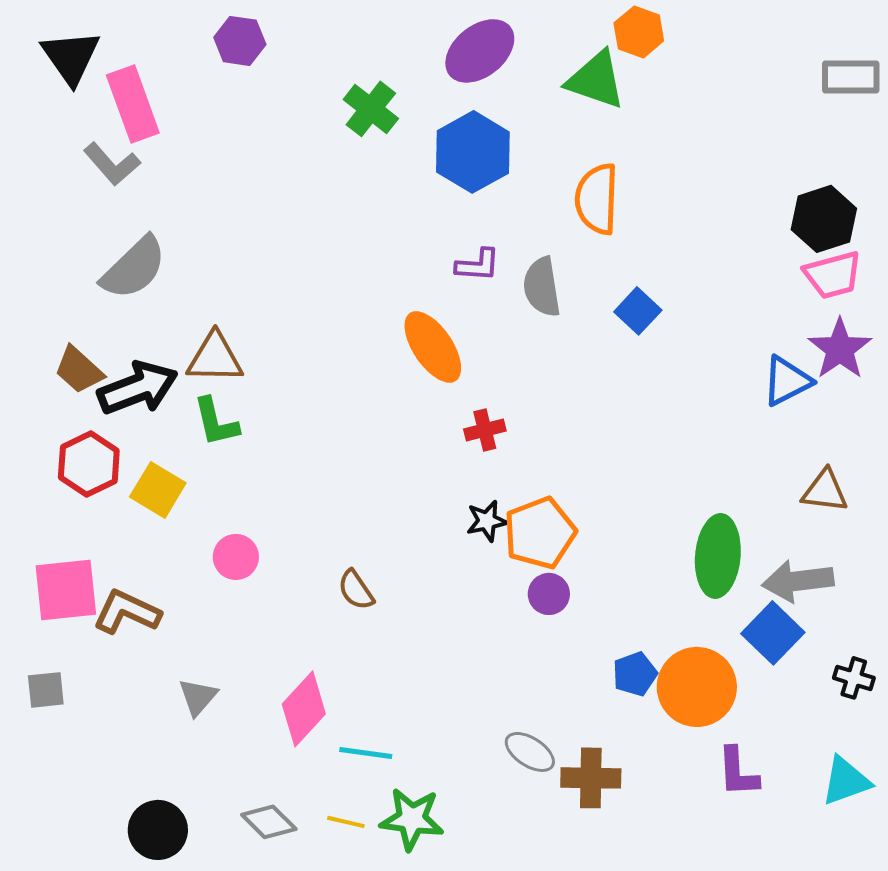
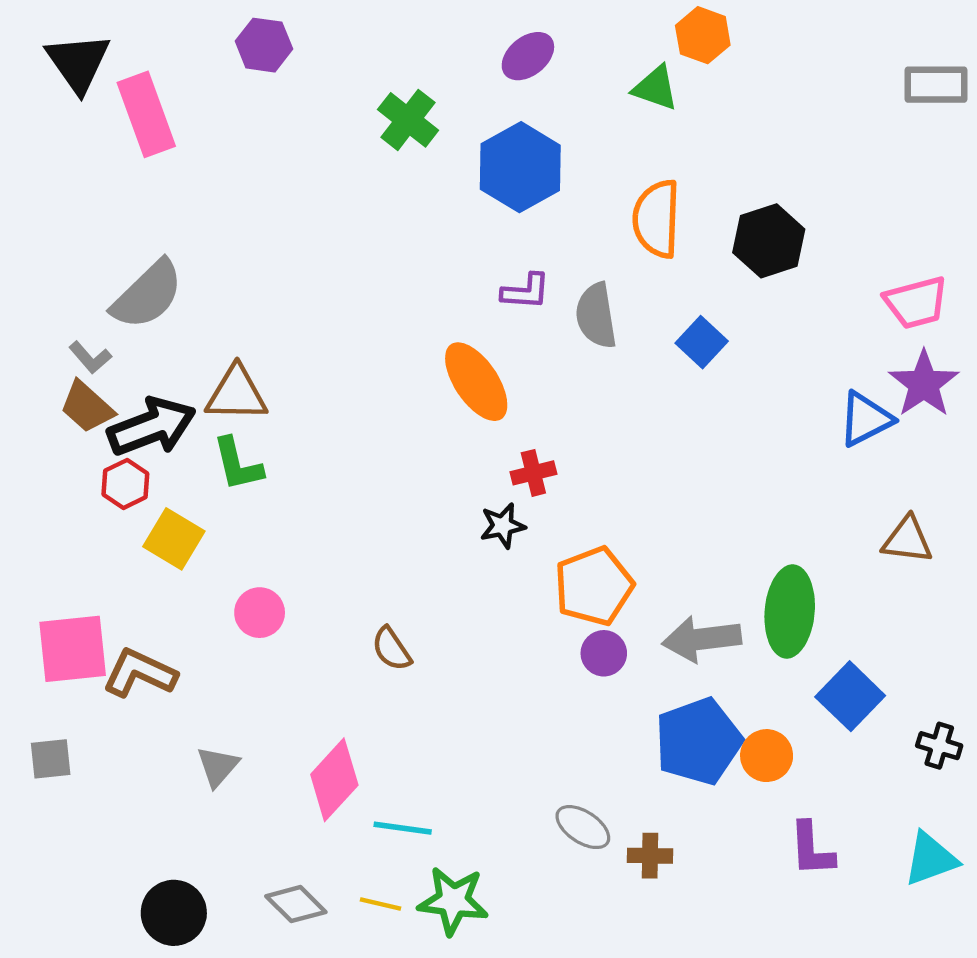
purple ellipse: (480, 51) -> (528, 56), size x0.7
green triangle: (596, 80) -> (655, 88), size x0.7
gray L-shape: (112, 164) -> (90, 357), moved, size x0.7
black hexagon: (824, 219) -> (769, 241), moved
red hexagon: (89, 464) -> (125, 484), moved, size x0.7
black star: (487, 521) -> (503, 526), moved
gray arrow: (798, 581) -> (702, 639), moved
blue pentagon: (635, 674) -> (698, 741), size x1.8
orange circle: (697, 687) -> (767, 756), size x0.6
brown cross: (591, 778) -> (650, 856), size x0.7

